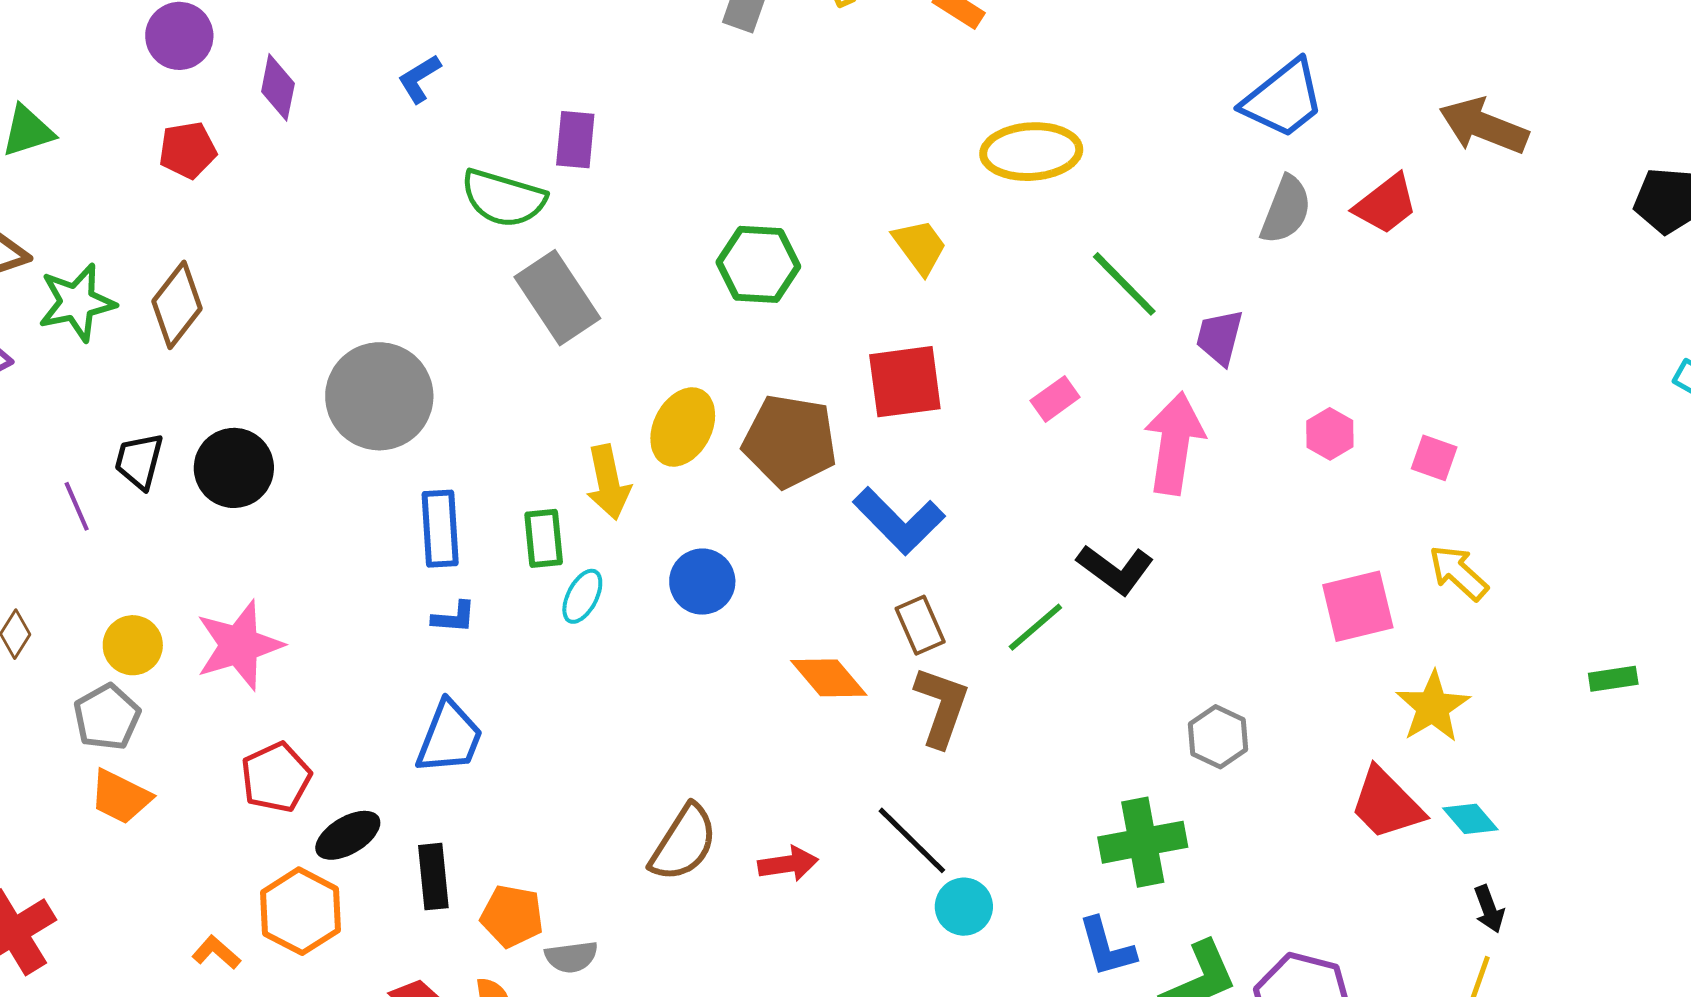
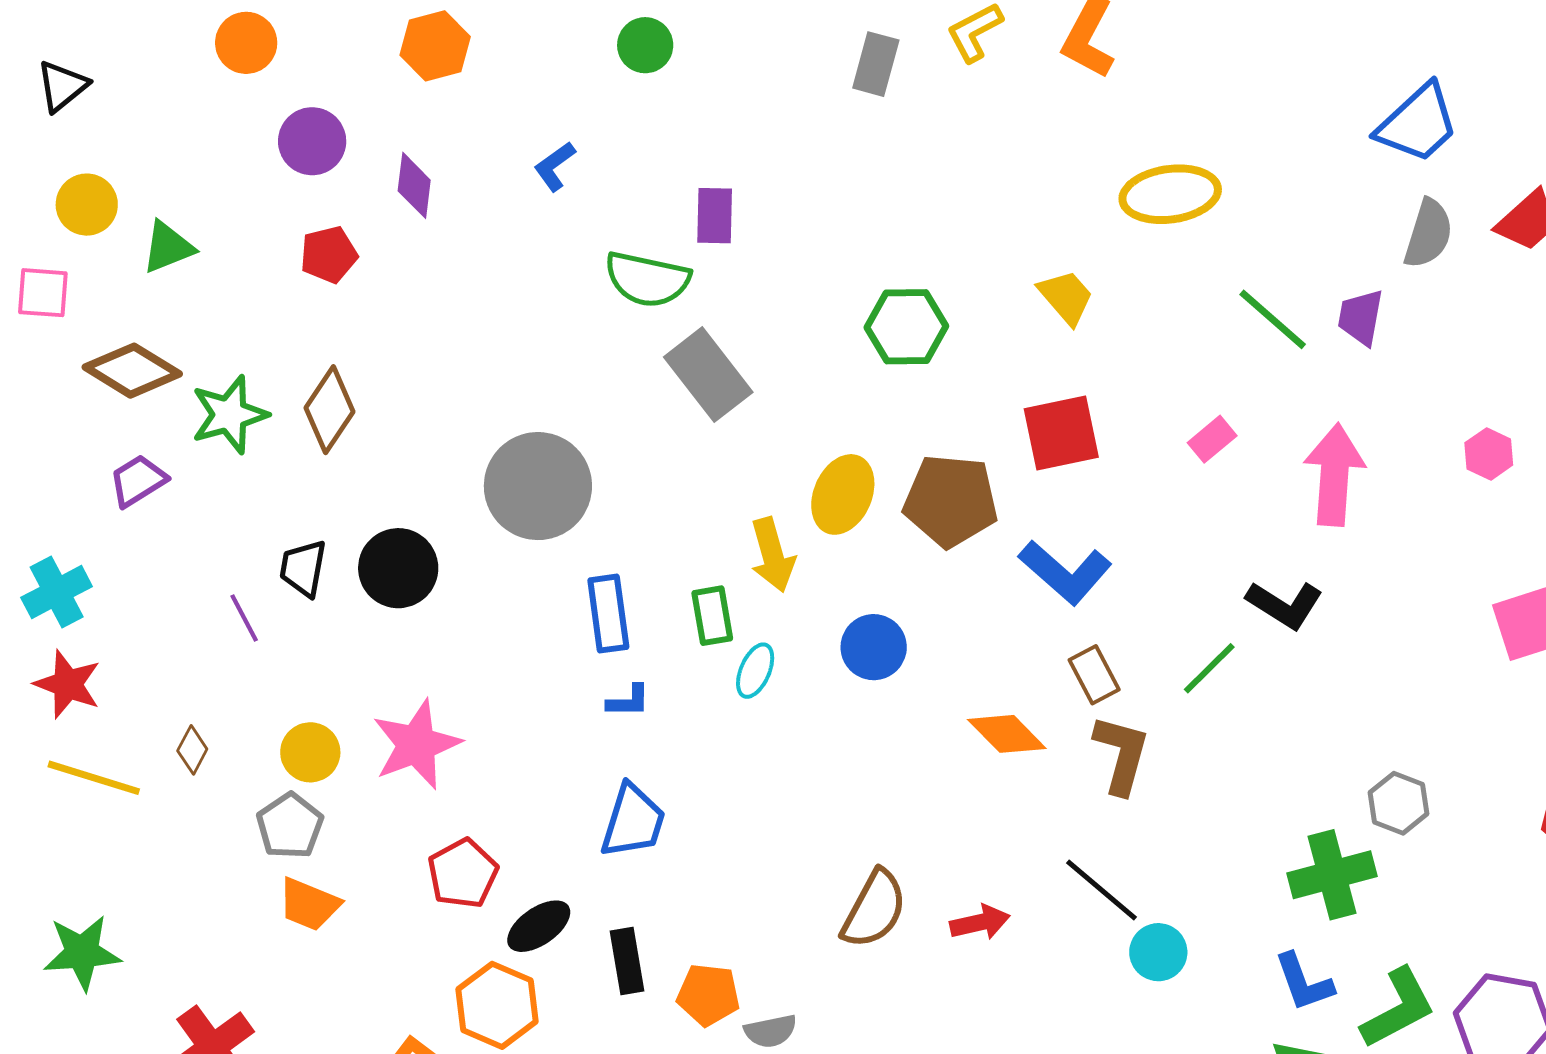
purple trapezoid: (1220, 337) -> (1361, 317), moved
gray hexagon: (1218, 737) -> (1398, 803), moved

